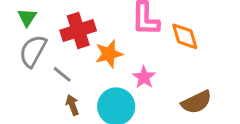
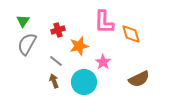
red cross: (78, 30) -> (58, 30), size x0.6
gray line: (62, 74) -> (56, 61), moved

